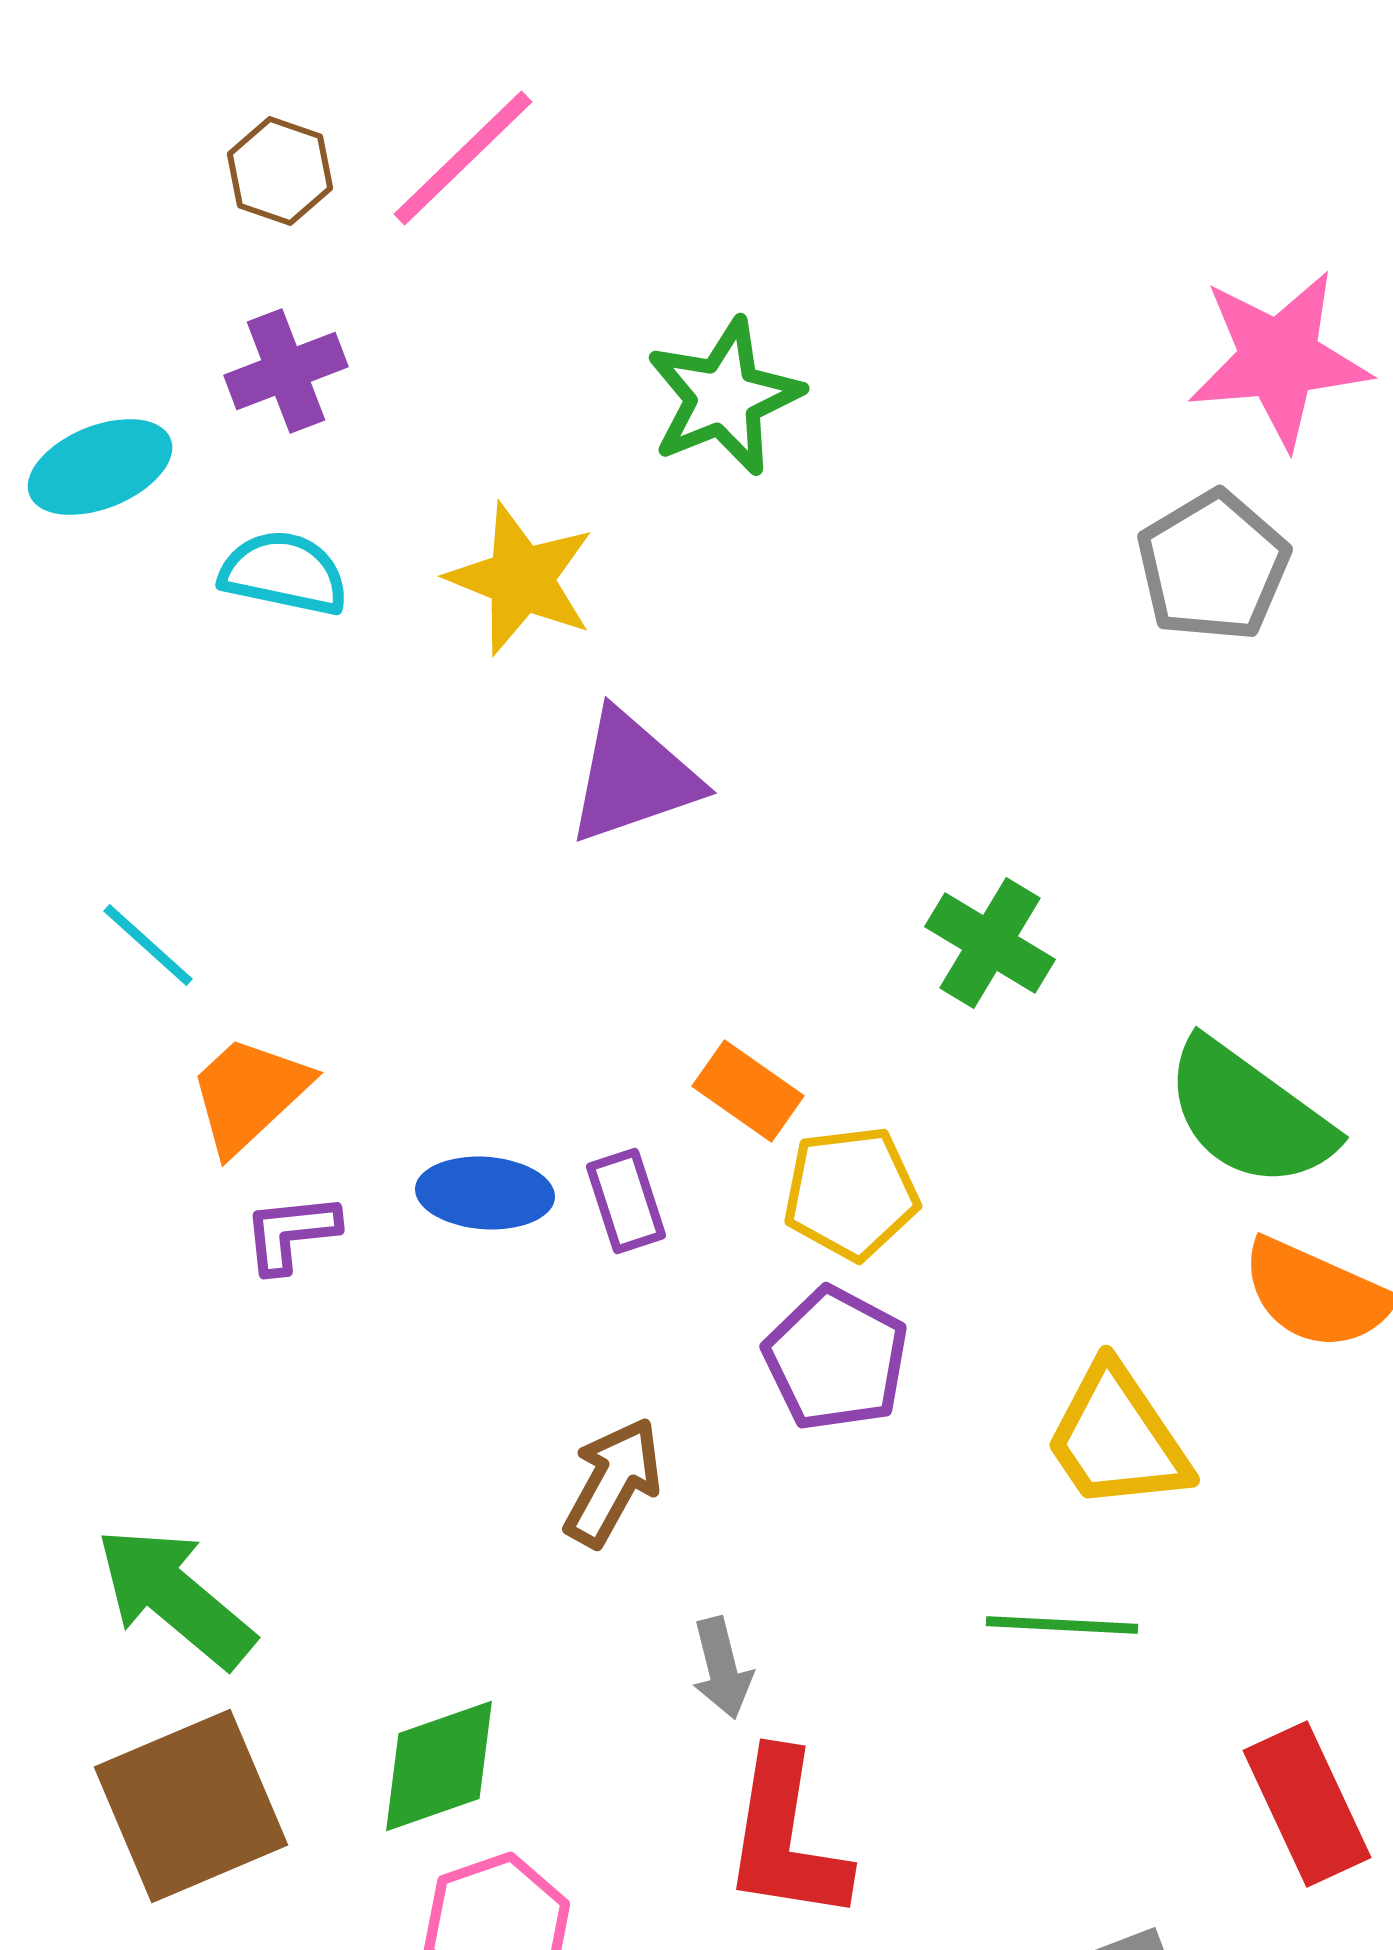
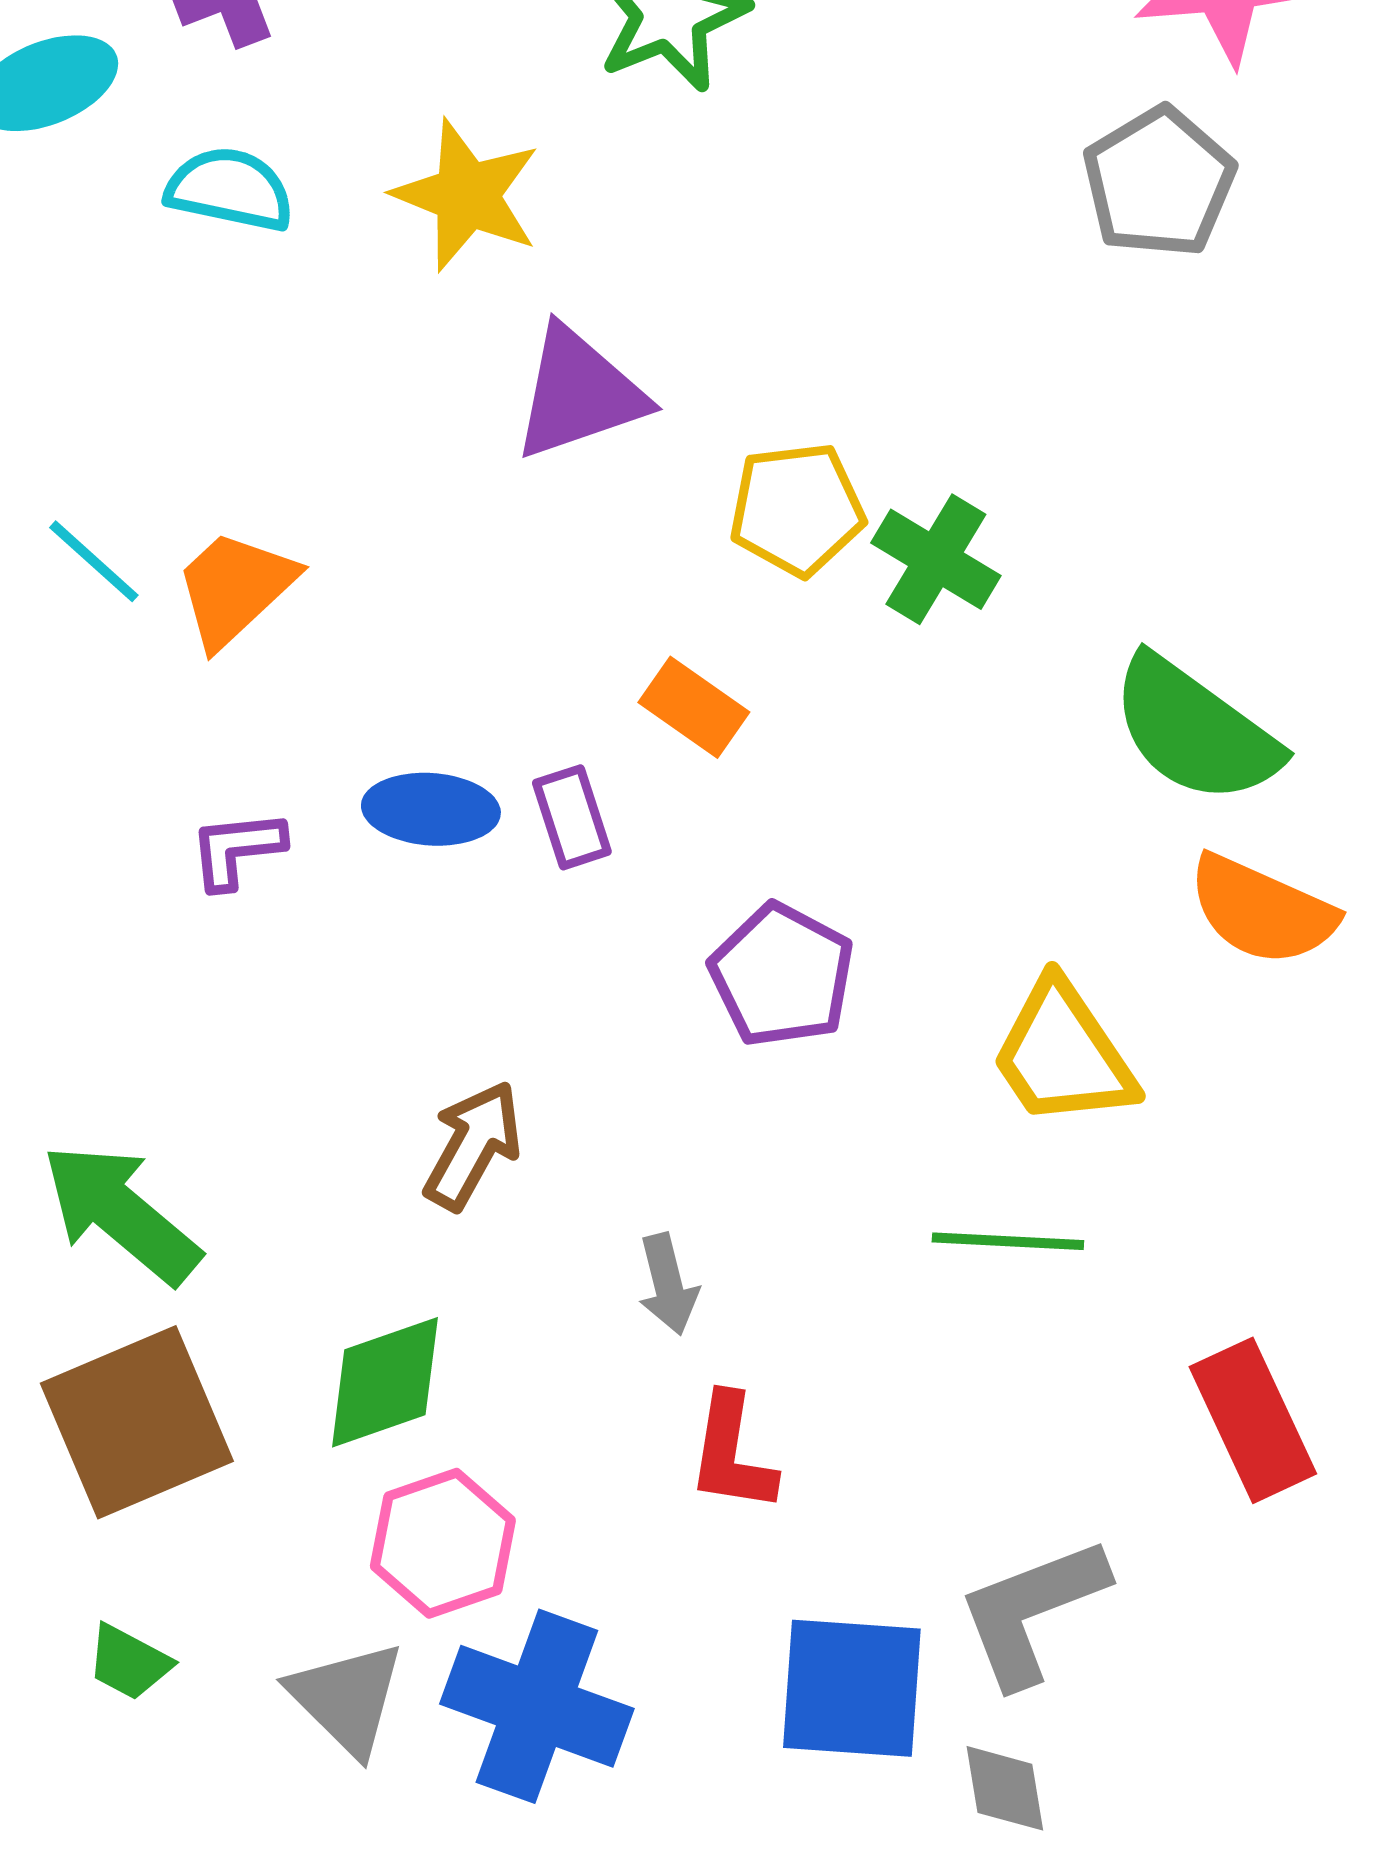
orange trapezoid: (249, 1094) -> (235, 588), moved
yellow pentagon: (851, 1193) -> (797, 509), moved
brown arrow: (613, 1482) -> (473, 1145), moved
red L-shape: (786, 1837) -> (732, 1453), size x0.7

